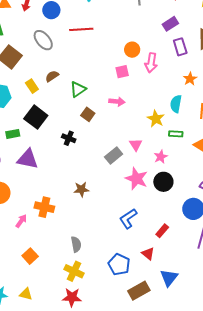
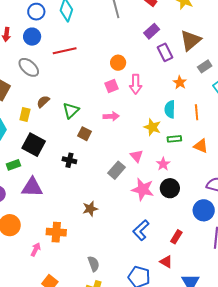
pink arrow: (151, 63) -> (136, 84), moved
yellow rectangle: (32, 86) -> (25, 115), turned 56

